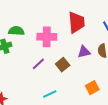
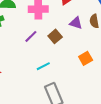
purple triangle: (84, 52) -> (76, 23), turned 32

